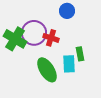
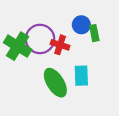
blue circle: (67, 11) -> (81, 25), moved
green rectangle: (80, 54) -> (94, 33), moved

